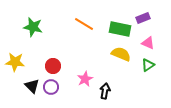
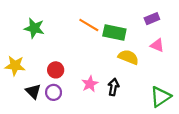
green rectangle: (120, 29) -> (114, 33), moved
green triangle: (148, 65) -> (160, 97), moved, size x1.5
black arrow: (105, 91) -> (113, 87), moved

